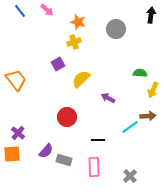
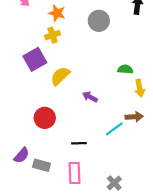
purple square: (58, 64) -> (35, 59), size x1.5
yellow arrow: (153, 90) -> (140, 88), turned -35

